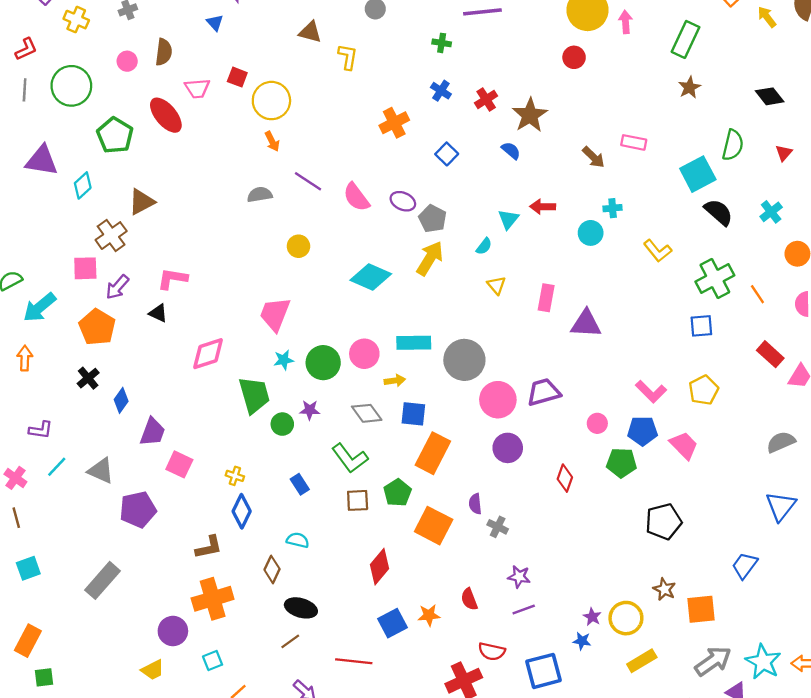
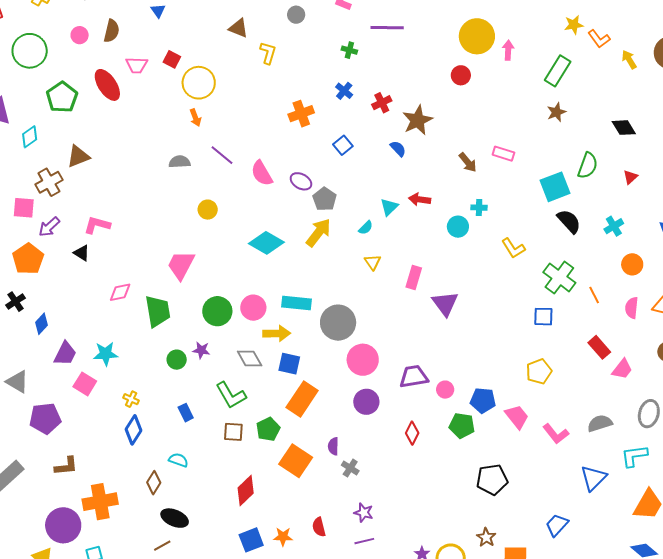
green cross: (715, 279) -> (559, 278), turned -32
purple triangle: (586, 324) -> (445, 304), turned 44
pink diamond: (208, 354) -> (120, 292), size x0.7
cyan star: (284, 360) -> (106, 354), moved, size x1.4
yellow arrow: (395, 381) -> (277, 333), size x1.5
purple trapezoid: (544, 392) -> (414, 377), moved
pink L-shape: (651, 392) -> (556, 434), moved
green trapezoid: (254, 395) -> (158, 311), moved
brown L-shape: (209, 547) -> (66, 466), moved
purple circle: (173, 631) -> (63, 525), size x1.4

